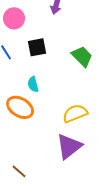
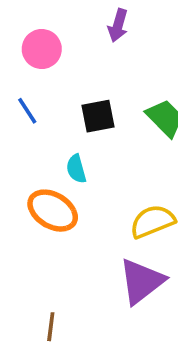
black square: (37, 47) -> (98, 116), moved
brown line: (19, 171) -> (51, 327), turned 56

